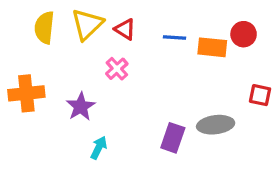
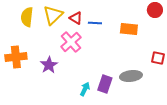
red circle: (244, 34) -> (155, 10), moved
blue line: (174, 37) -> (95, 23), moved
pink cross: (117, 69) -> (71, 42), size x1.5
cyan arrow: (99, 148) -> (85, 89), moved

